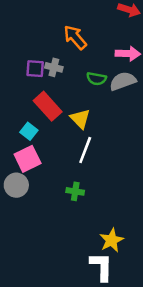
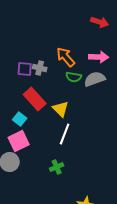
orange arrow: (75, 37) -> (66, 57), moved
green cross: (75, 191) -> (57, 167), turned -32

